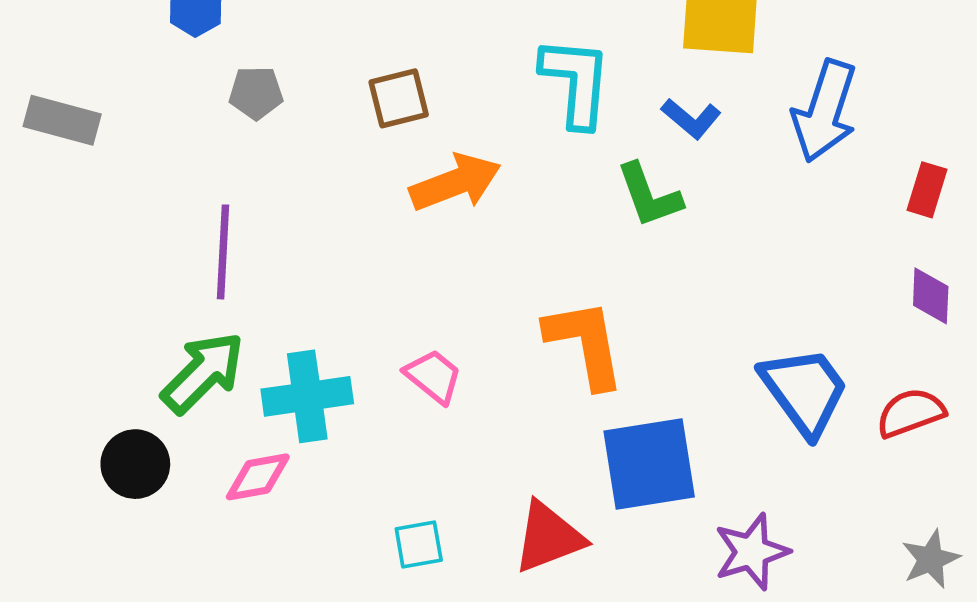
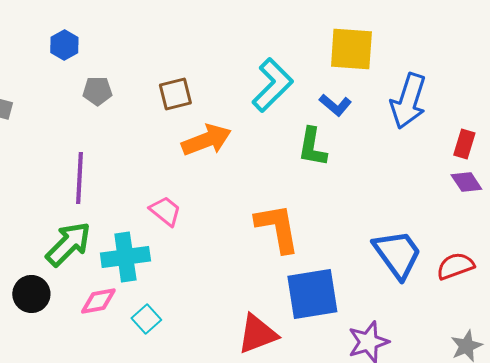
cyan L-shape: (576, 82) -> (272, 85), turned 40
green L-shape: (649, 195) -> (312, 147), turned 30
purple diamond: (931, 296) -> (466, 182), moved, turned -36
pink trapezoid: (433, 376) -> (165, 211), moved
cyan square: (419, 545) -> (146, 319), moved, turned -32

